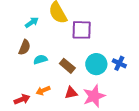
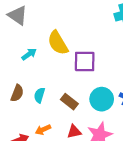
brown semicircle: (25, 47) -> (17, 93), moved
cyan semicircle: (40, 60) -> (39, 95), turned -56

